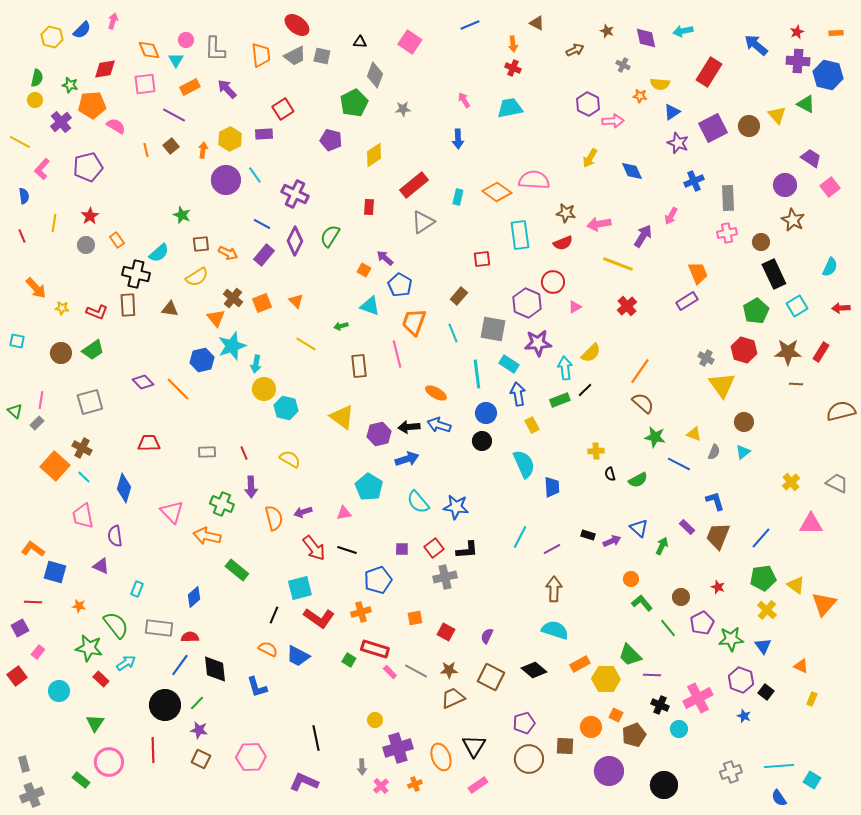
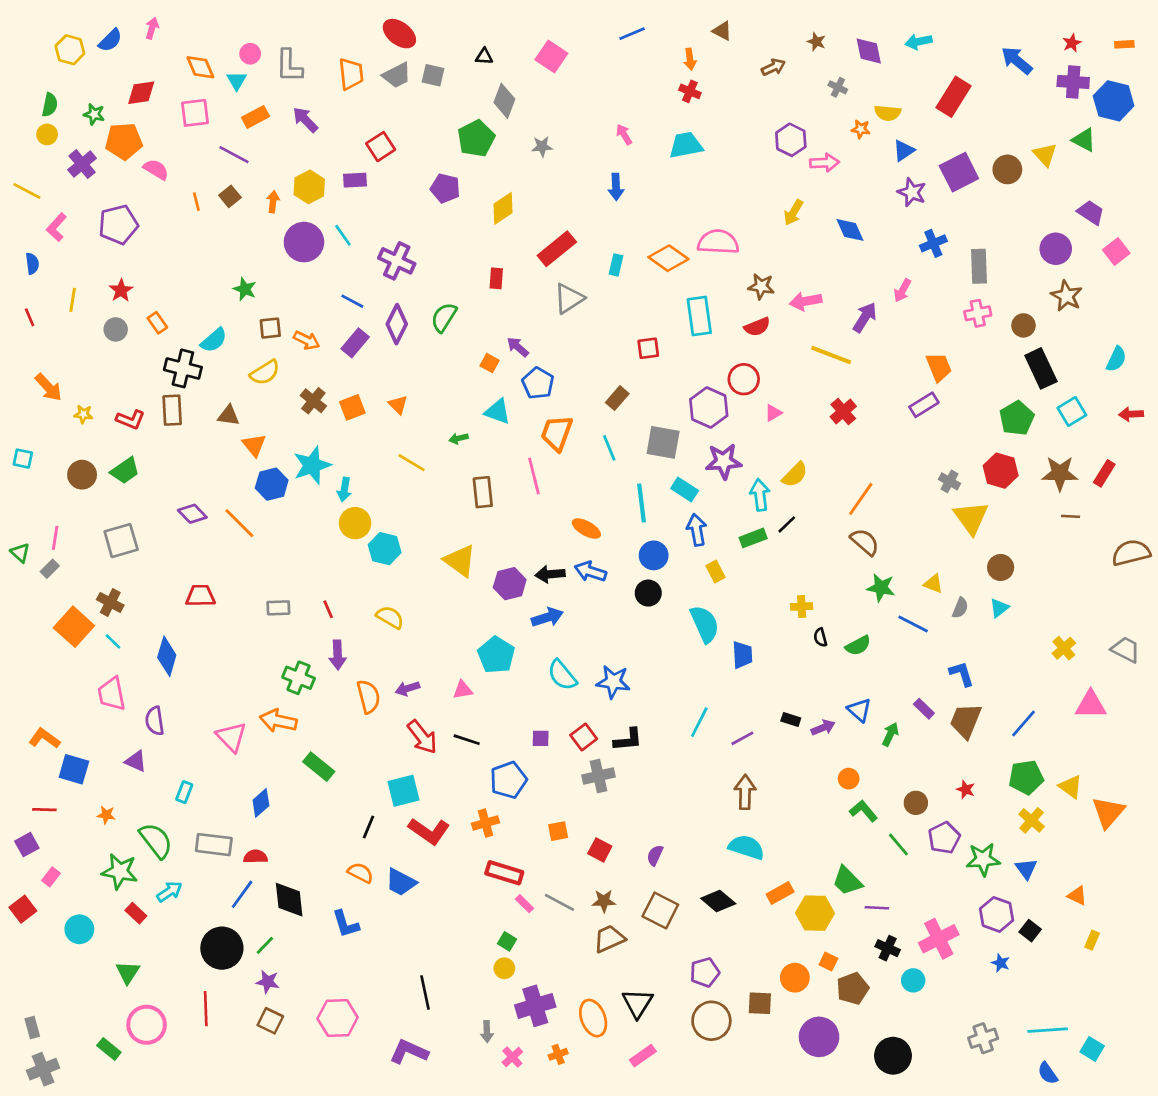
orange triangle: (216, 318) -> (254, 445), moved
pink triangle: (172, 512) -> (231, 737), moved
green square: (349, 660) -> (507, 941), moved

